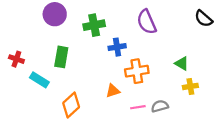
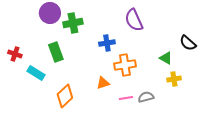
black semicircle: (204, 19) -> (188, 43), moved
green cross: (94, 25) -> (73, 23), moved
green rectangle: (61, 57) -> (56, 52), turned -30

